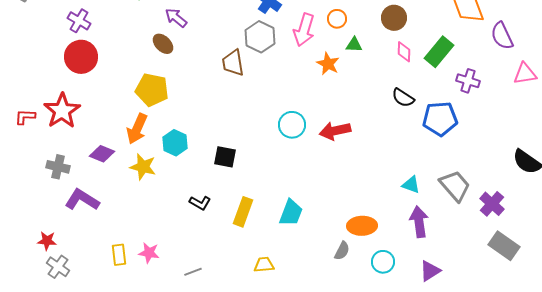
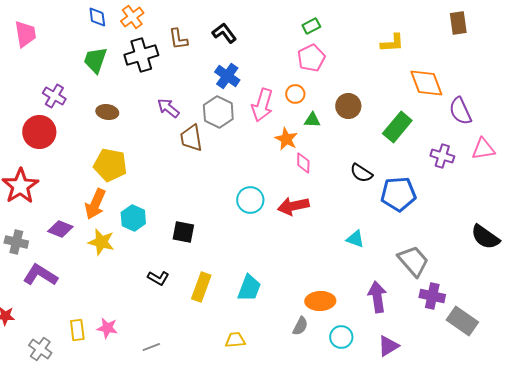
purple arrow: (176, 18) -> (168, 108), moved
brown circle: (394, 18) -> (348, 106), moved
purple cross: (79, 21) -> (54, 96), moved
brown ellipse: (163, 44) -> (107, 112), moved, turned -35
pink diamond: (404, 52) -> (303, 163), moved
purple cross: (468, 81) -> (442, 156), moved
cyan triangle: (411, 185) -> (355, 239), moved
purple cross: (492, 204) -> (432, 296), moved, turned -30
yellow trapezoid: (264, 265) -> (235, 340), moved
gray cross: (58, 267) -> (40, 349), moved

